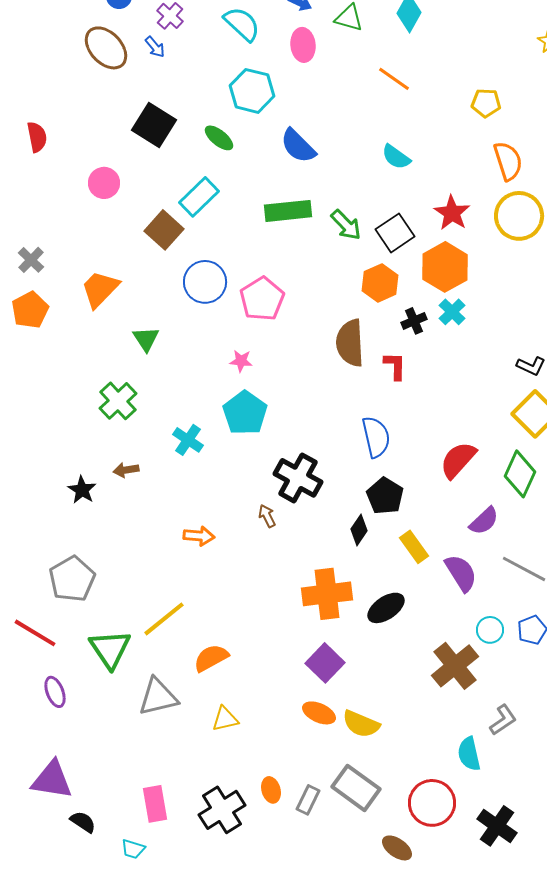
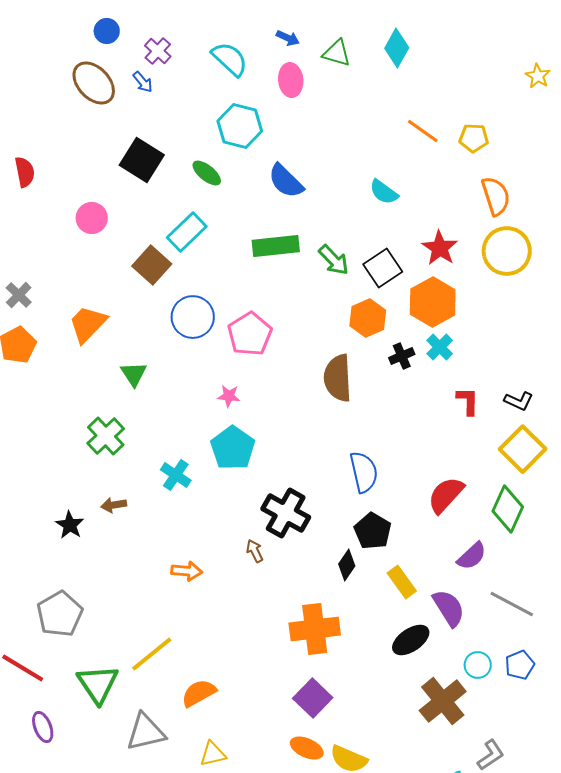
orange line: (394, 79) -> (423, 131), moved
red L-shape: (395, 366) -> (468, 401), moved
black ellipse: (386, 608) -> (411, 640), moved

